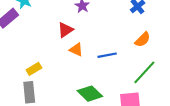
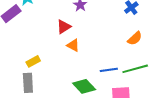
blue line: (107, 55) -> (109, 70), moved
green line: (144, 72) -> (135, 69), turned 30

